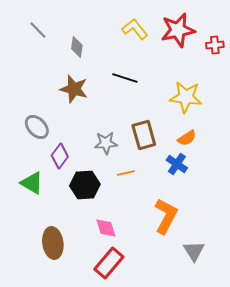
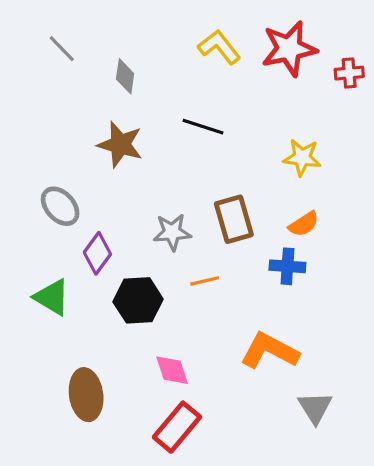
yellow star: (186, 97) -> (302, 157), size x0.7
blue cross: (177, 164) -> (287, 266), turned -30
orange L-shape: (166, 216) -> (270, 351), turned -90

